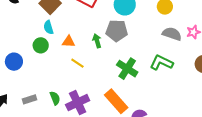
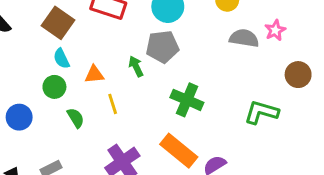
yellow line: (77, 63) -> (113, 104), turned 48
green L-shape: (161, 63) -> (261, 112), moved
green semicircle: (55, 98) -> (76, 118), moved

